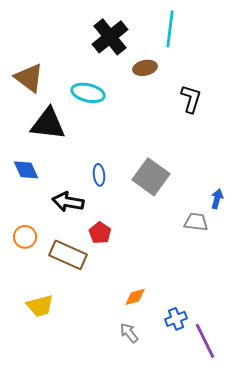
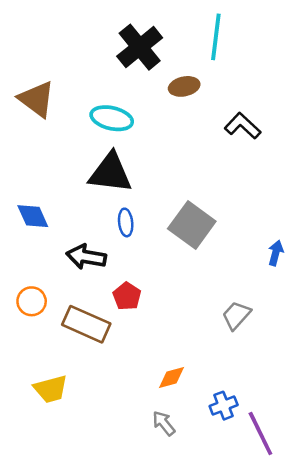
black L-shape: (191, 99) -> (243, 126), turned -64
black triangle: (48, 124) -> (110, 173), moved
gray trapezoid: (196, 222) -> (236, 315), moved, turned -55

